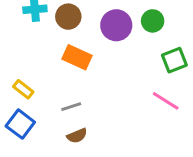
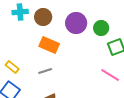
green circle: (153, 21) -> (101, 28), moved
gray line: (71, 107) -> (45, 71), moved

